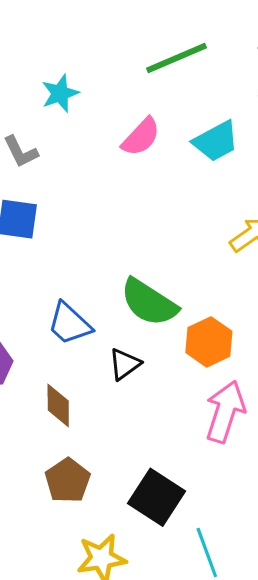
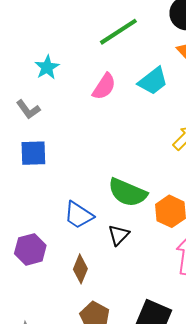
brown diamond: (58, 406) -> (80, 269), turned 32

